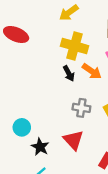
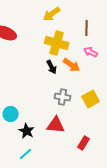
red triangle: (73, 140) -> (56, 125), turned -42

